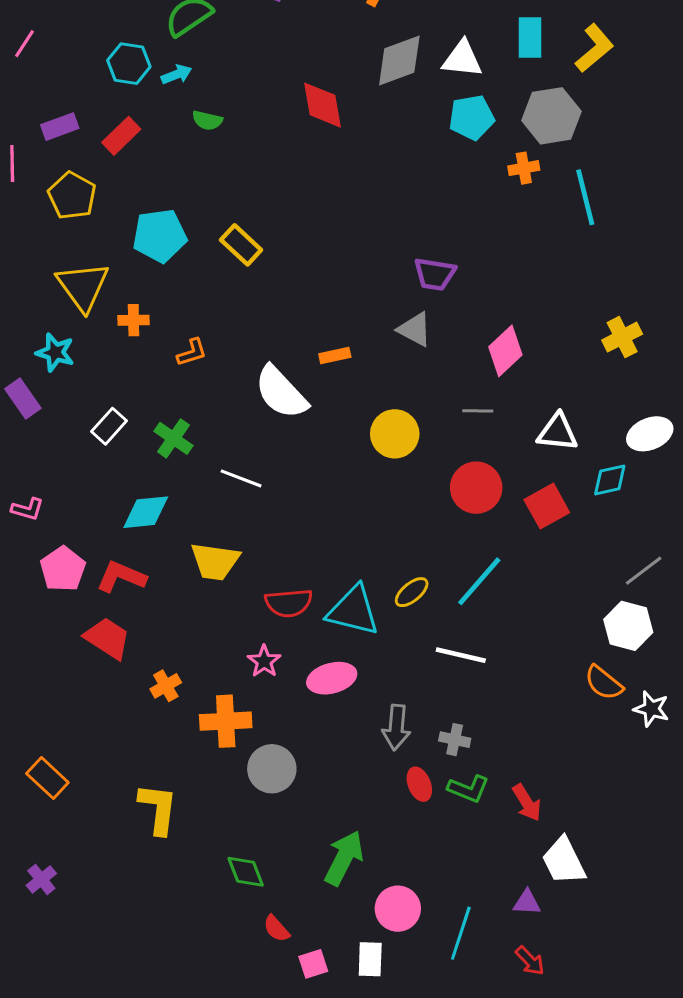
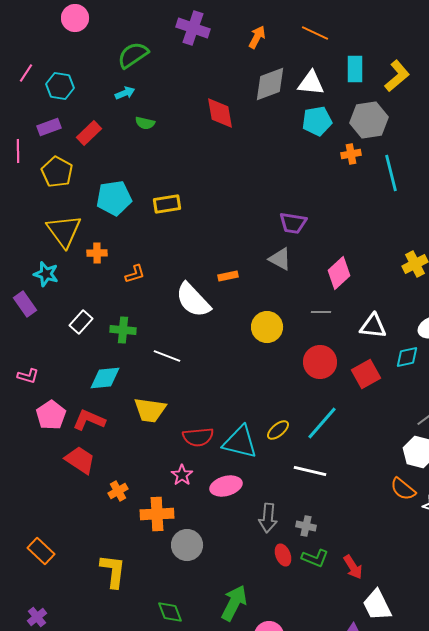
cyan hexagon: (129, 64) -> (60, 86), moved
yellow rectangle: (241, 245) -> (167, 204), turned -52
green cross: (173, 438) -> (123, 330), turned -30

